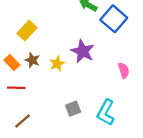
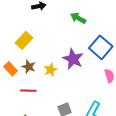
blue square: (114, 19) -> (101, 47), moved
red line: (16, 88) -> (28, 91), moved

